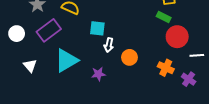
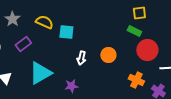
cyan square: (97, 28) -> (66, 32), moved
purple rectangle: (49, 30) -> (23, 44), size x0.7
orange circle: (129, 57) -> (108, 55), moved

